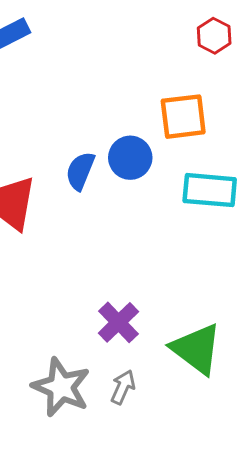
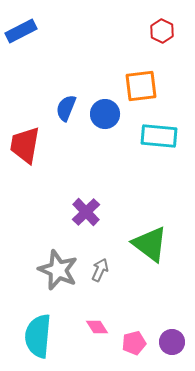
blue semicircle: (80, 171) -> (66, 108), moved
purple cross: (118, 322) -> (86, 212), moved

